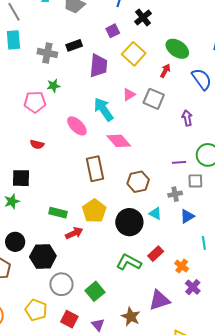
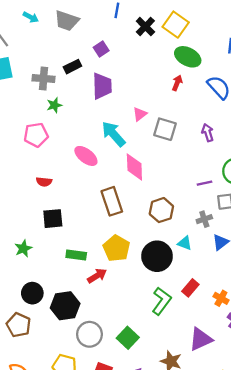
purple square: (113, 31) -> (101, 49), moved
yellow square: (134, 54) -> (176, 25), moved
green star: (53, 86) -> (54, 105), moved
gray square: (154, 99) -> (165, 129), moved
pink diamond: (119, 141) -> (134, 167), turned 45
black square: (21, 178) -> (53, 219), moved
green L-shape: (129, 262) -> (162, 301), turned 105

